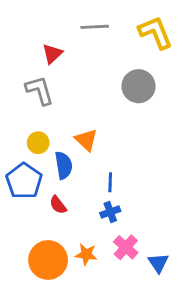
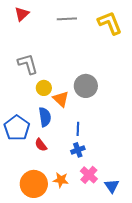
red triangle: (52, 54) -> (22, 14), moved
gray circle: (138, 86) -> (86, 86), moved
yellow circle: (38, 143) -> (44, 88), moved

